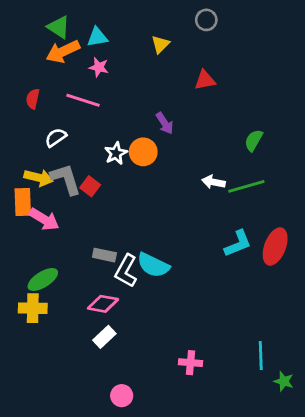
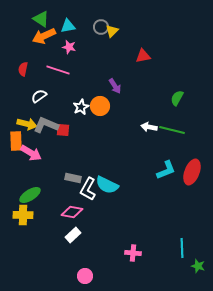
gray circle: (206, 20) -> (101, 27), moved
gray L-shape: (66, 179) -> (46, 125), turned -50
red square: (90, 186) -> (63, 130), turned -32
green line: (246, 186) -> (172, 130), turned 30

